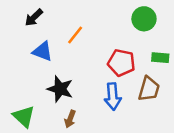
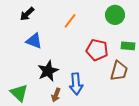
orange line: (75, 35) -> (70, 21), moved
black star: (60, 89) -> (48, 71), turned 30
blue arrow: (113, 96) -> (76, 84), moved

